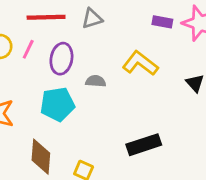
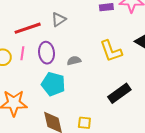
yellow L-shape: (140, 63) -> (111, 51), moved, turned -130
cyan pentagon: (57, 104) -> (53, 84), turned -30

